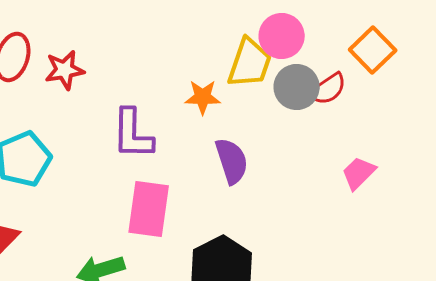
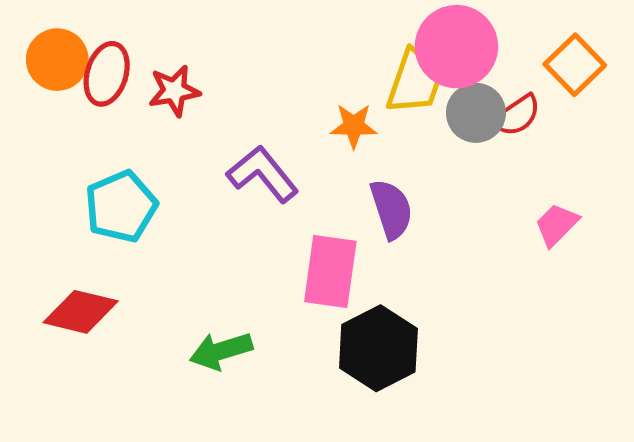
pink circle: (282, 36) -> (456, 47), size x1.4
purple L-shape: (133, 134) -> (263, 174), turned 140
pink rectangle: (149, 209) -> (330, 272), moved

